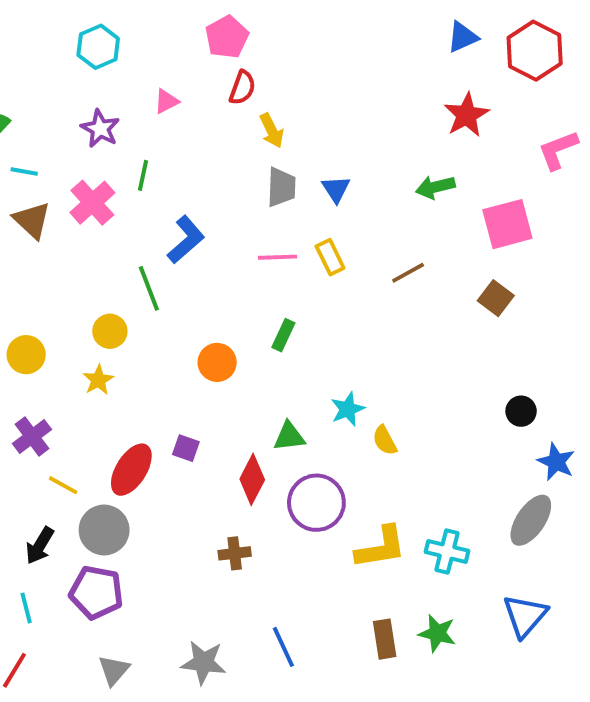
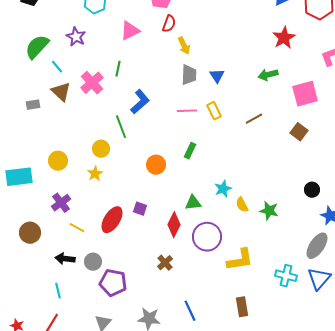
pink triangle: (166, 101) -> (130, 31), size x1.5
purple star: (100, 129) -> (76, 37), moved
cyan line: (24, 171) -> (57, 67), turned 40
gray circle: (104, 530) -> (93, 262), moved, size x0.7
black arrow: (40, 546) -> (65, 259), turned 66
cyan cross: (447, 551) -> (286, 276), moved
brown cross: (235, 553) -> (165, 263), turned -35
purple pentagon: (96, 592) -> (113, 283), moved
blue triangle: (525, 616) -> (319, 279), moved
green star: (437, 633) -> (269, 211), moved

